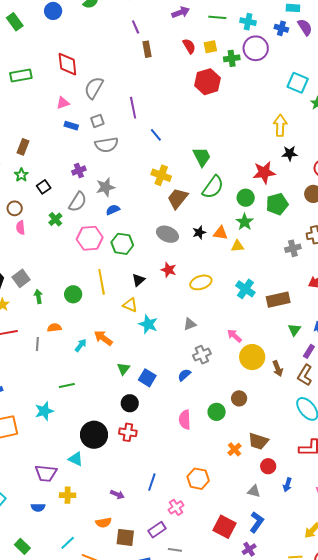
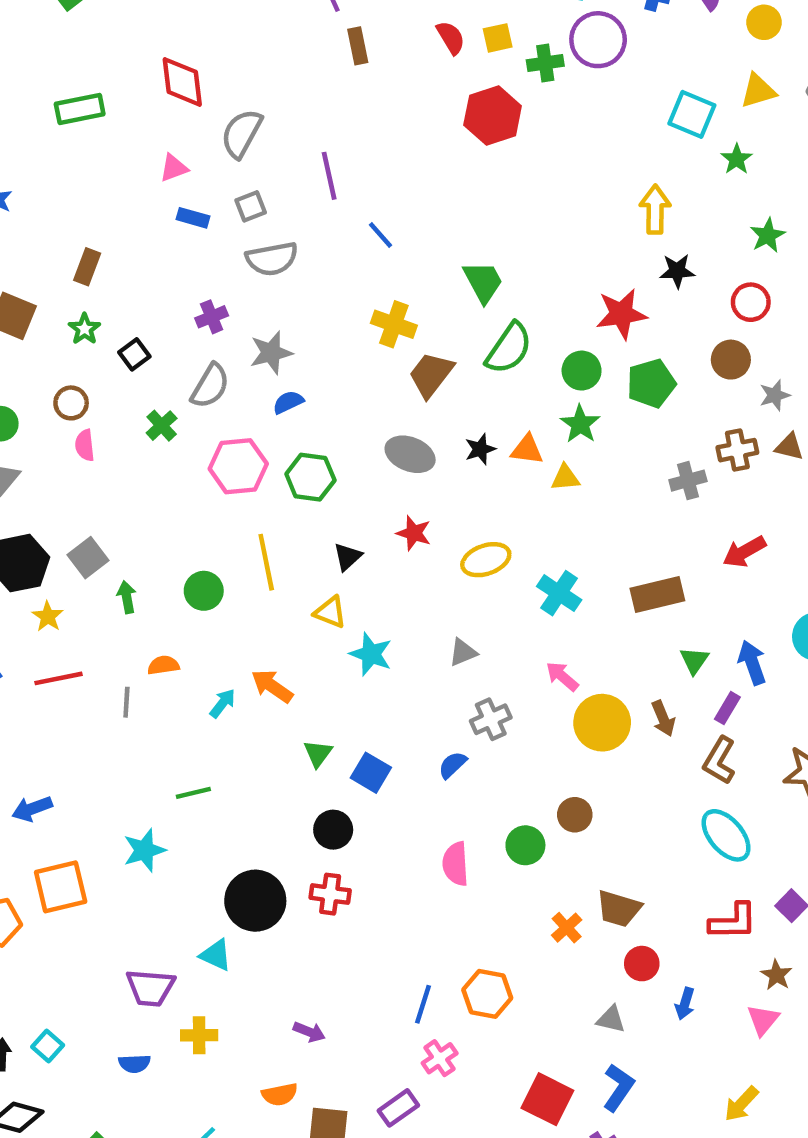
cyan cross: (245, 289) -> (559, 593), moved
brown arrow: (278, 368) -> (663, 718), moved
blue line: (152, 482) -> (423, 1004), moved

